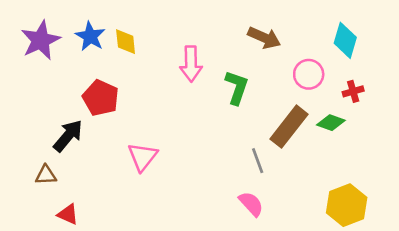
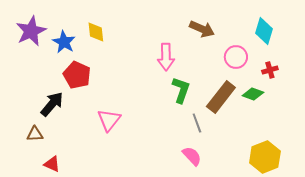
blue star: (90, 36) -> (64, 42), moved
pink arrow: (191, 64) -> (166, 57), moved
green L-shape: (237, 87) -> (181, 90), moved

